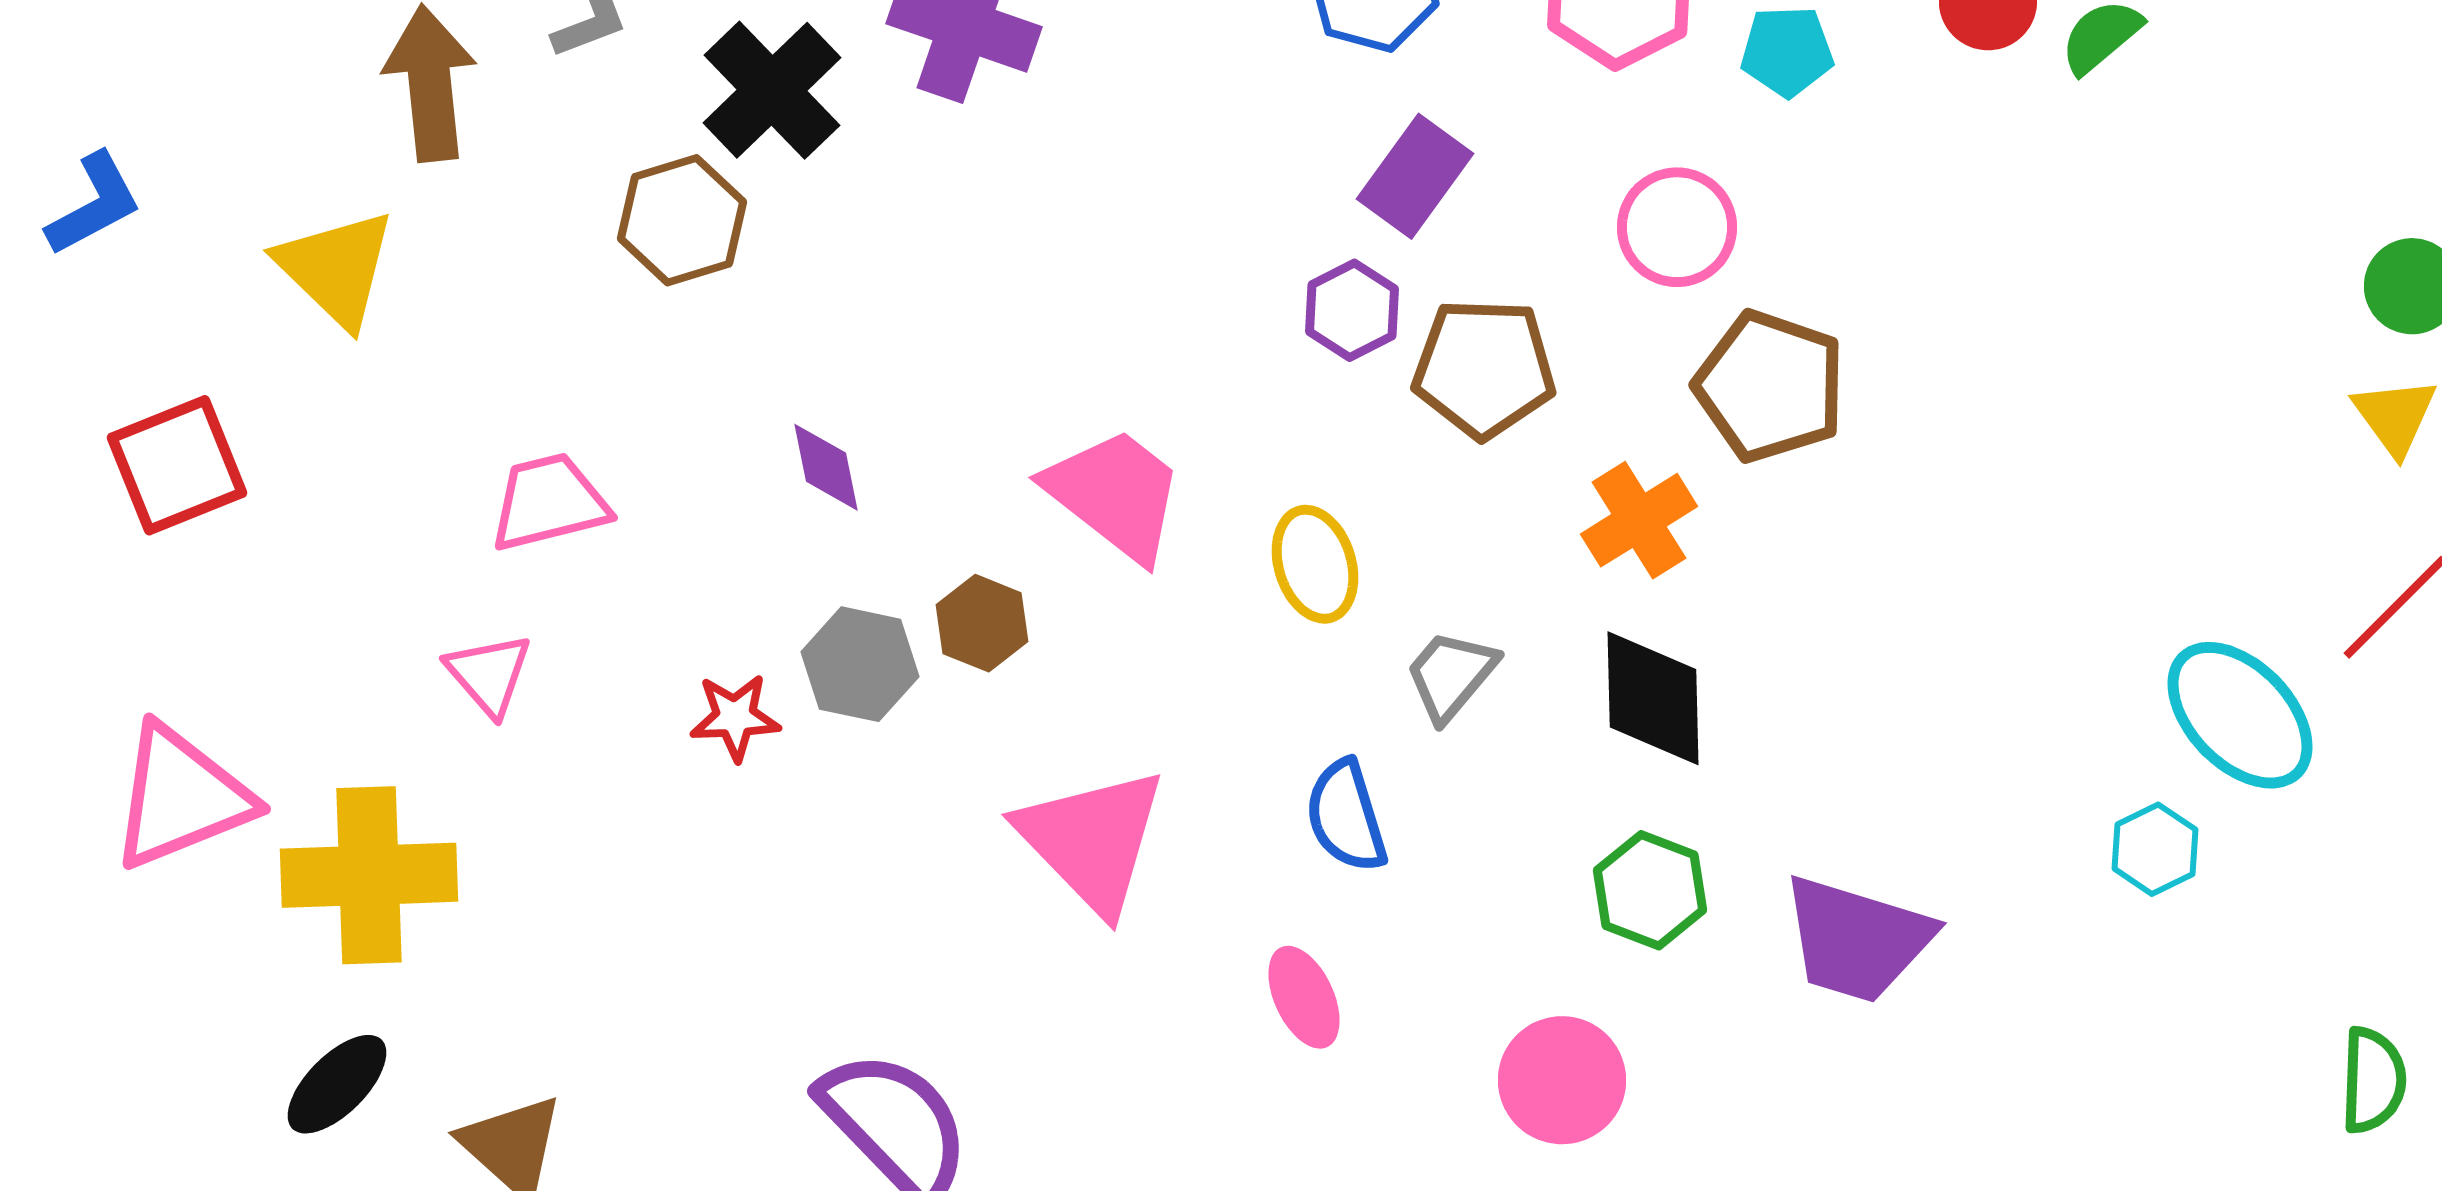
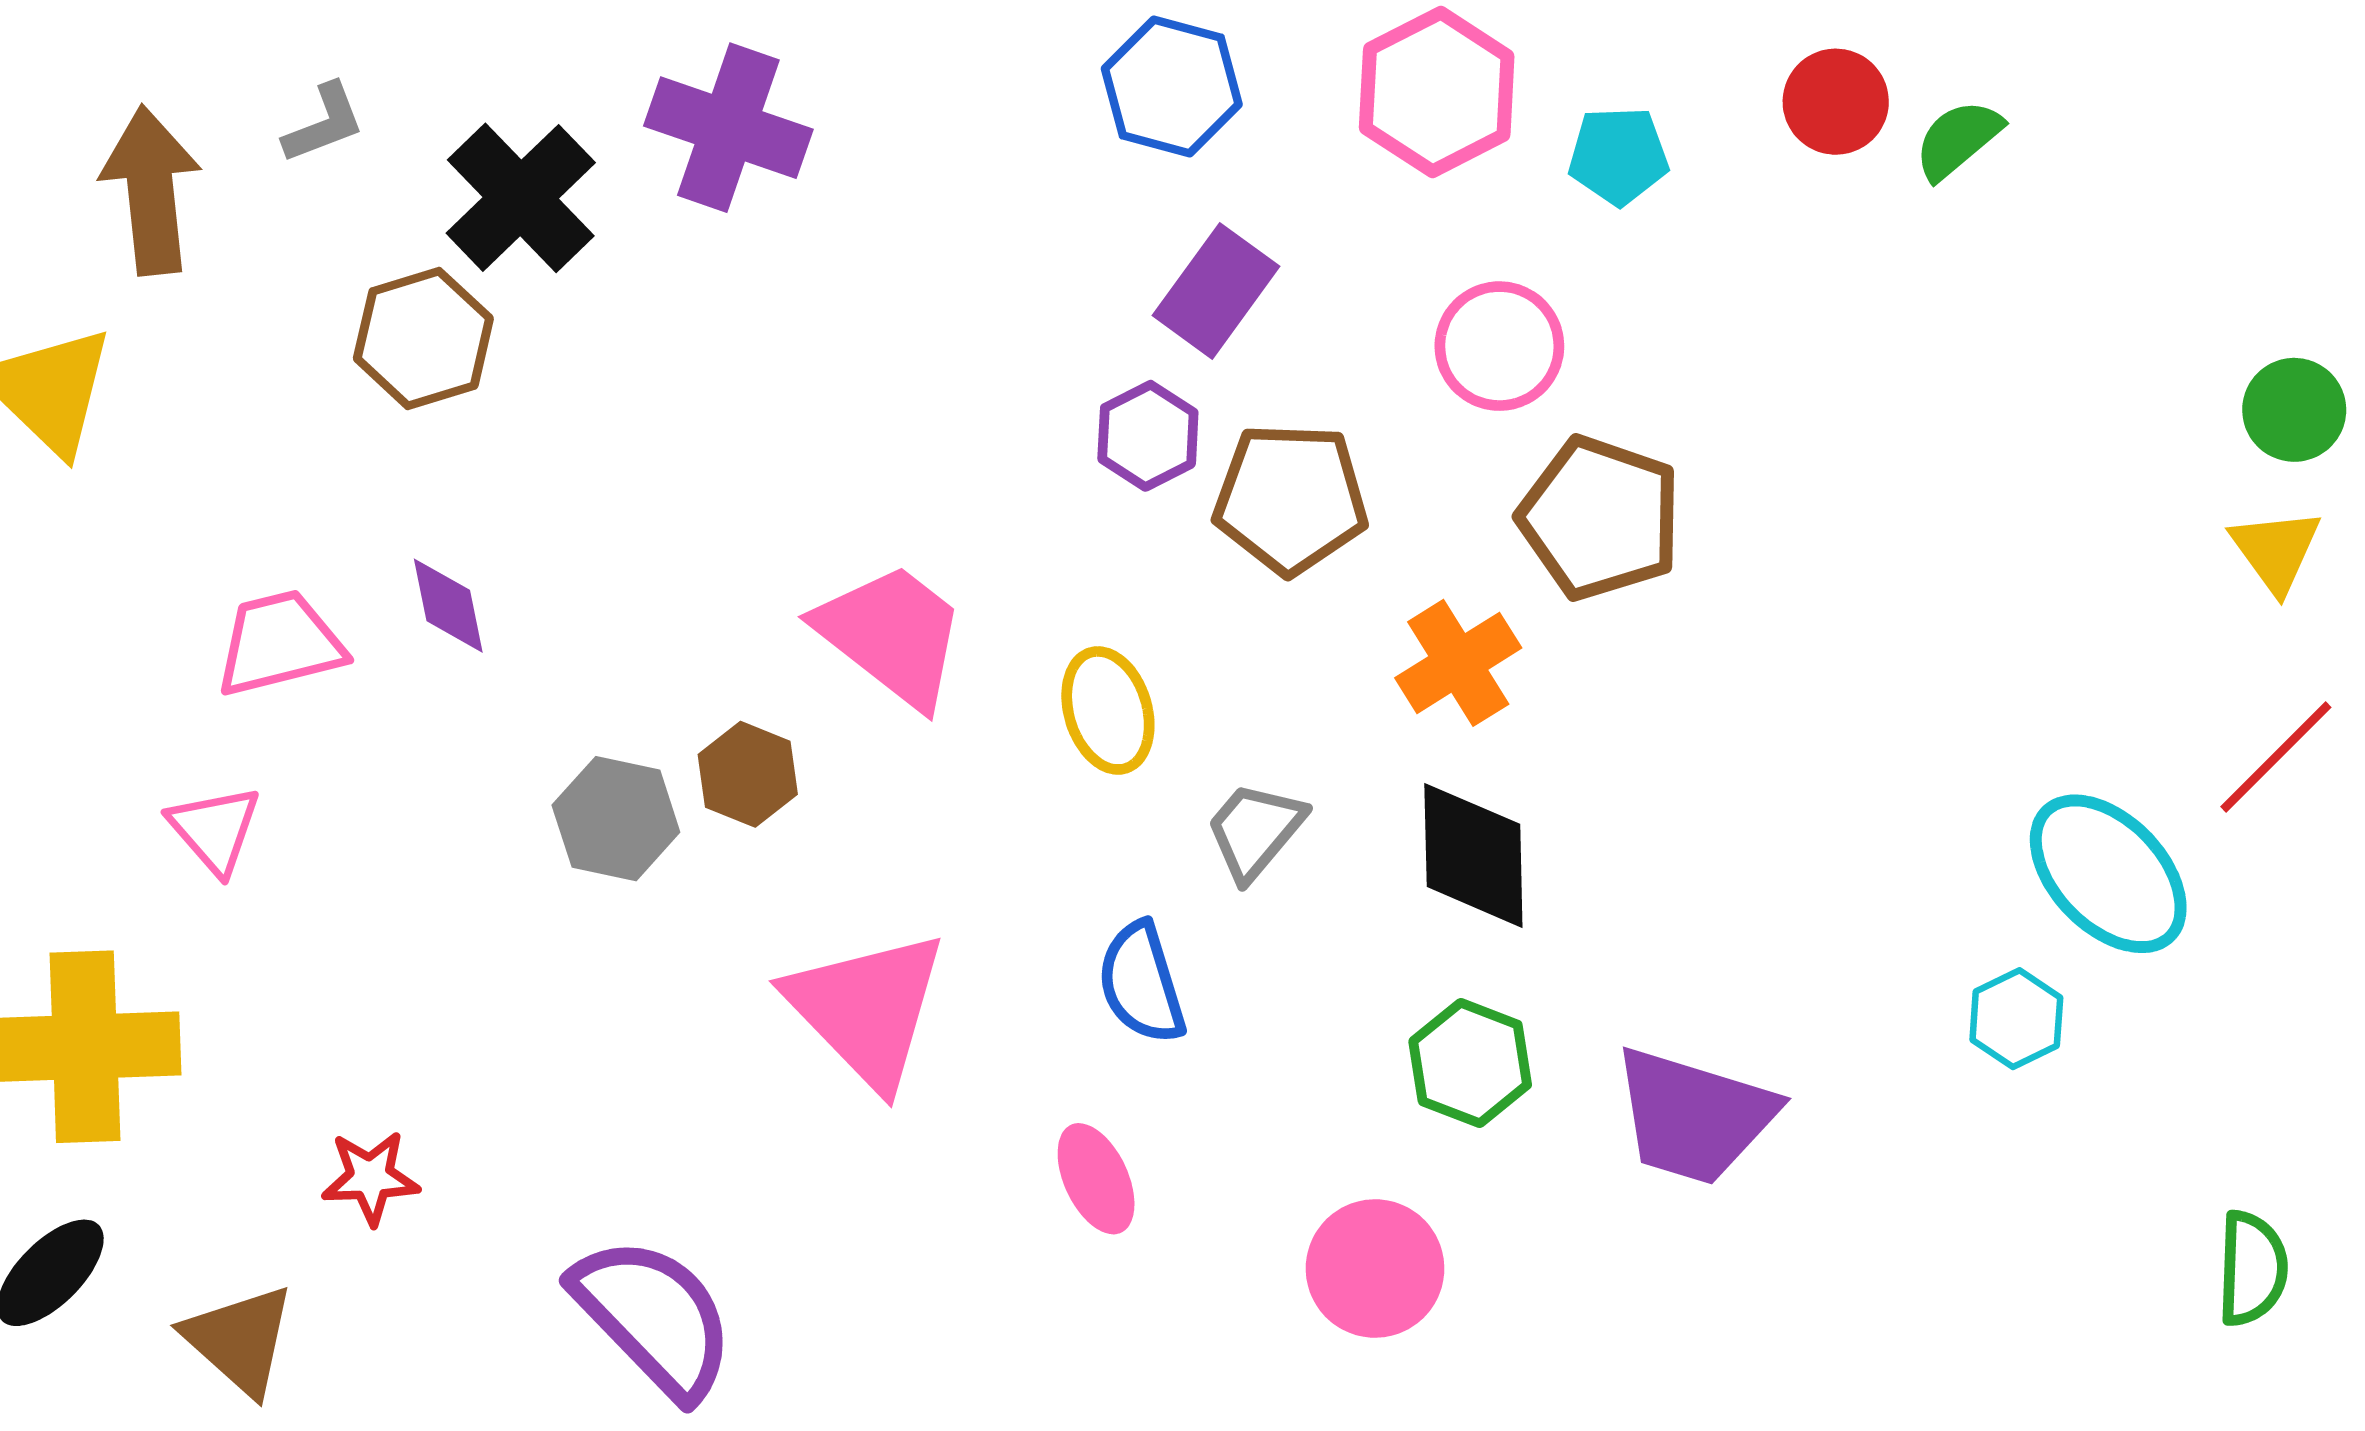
purple diamond: (826, 467) -> (448, 606), moved
red star: (735, 717) -> (370, 1178), moved

